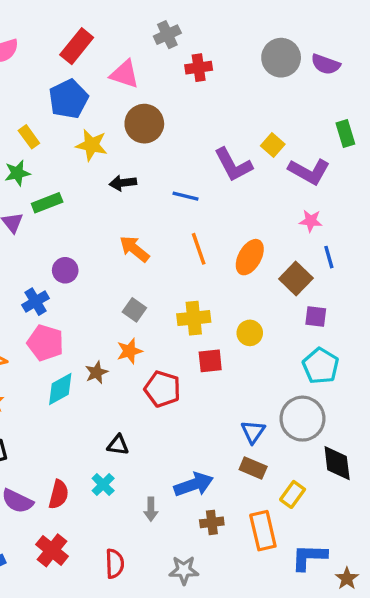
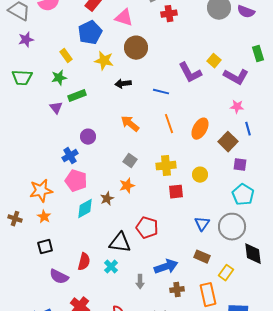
red pentagon: (162, 389) -> (147, 228), moved
blue triangle: (253, 432) -> (202, 224), moved
black triangle: (118, 445) -> (120, 243), size x1.6
red semicircle: (59, 494) -> (84, 262), moved

